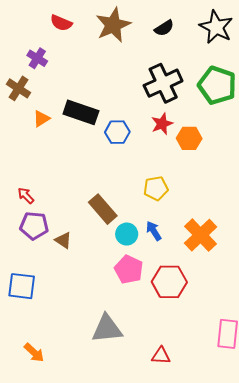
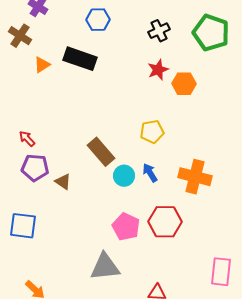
black cross: (163, 83) -> (159, 31), size x0.6
blue hexagon: (117, 132) -> (98, 20), moved
orange cross: (201, 235) -> (195, 177), turned -32
pink pentagon: (129, 269) -> (126, 227), moved

